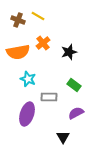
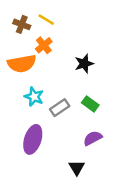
orange cross: (43, 43) -> (44, 45), moved
gray rectangle: (49, 97) -> (60, 108), moved, turned -35

